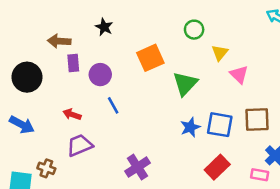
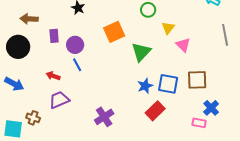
brown arrow: (59, 41) -> (29, 19), moved
blue line: (113, 105) -> (77, 65), moved
red rectangle: (217, 167) -> (155, 111), moved

